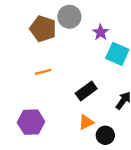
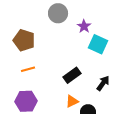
brown pentagon: (43, 29) -> (24, 40), moved
orange line: (43, 72) -> (28, 69), moved

